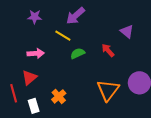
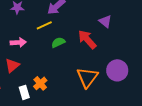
yellow line: (63, 36) -> (44, 25), turned -56
red arrow: (108, 50) -> (87, 39), size x1.5
white rectangle: (34, 106) -> (24, 92), moved

